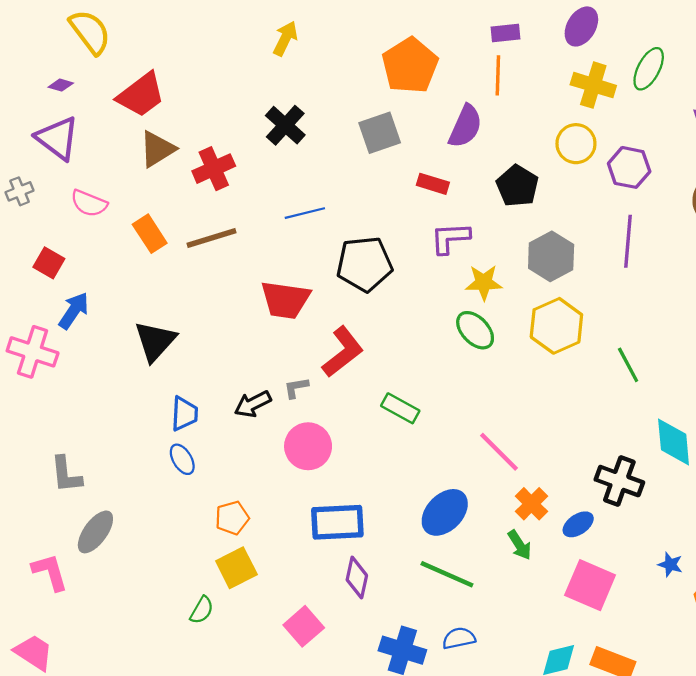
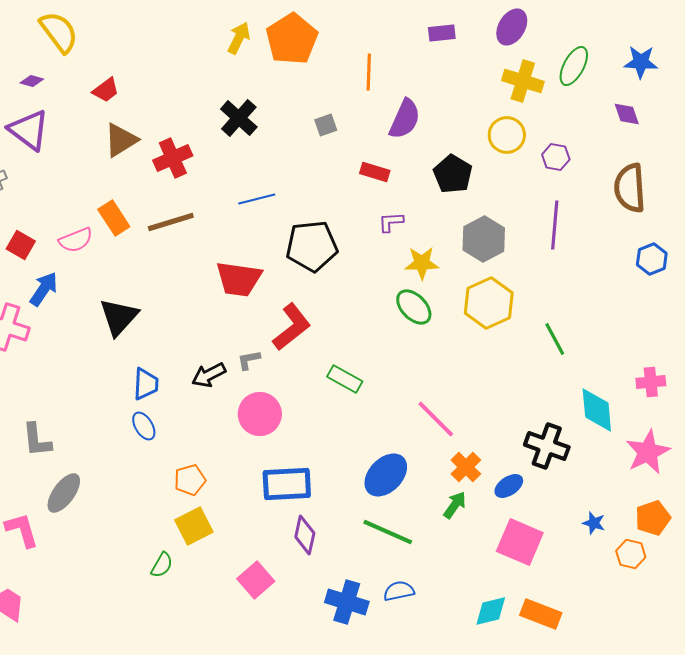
orange pentagon: (410, 66) -> (292, 39), moved
orange line: (498, 75) -> (369, 72), moved
red trapezoid: (141, 95) -> (106, 90), size x0.6
gray square: (380, 133) -> (326, 125), size x0.6
purple hexagon: (629, 167) -> (556, 157), size x0.7
pink semicircle: (89, 203) -> (76, 240), moved, turned -44
purple L-shape: (450, 238) -> (391, 222), size x0.7
green arrow: (520, 545) -> (455, 505), turned -112

